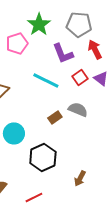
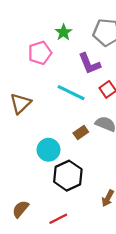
green star: (39, 24) -> (64, 32), size x0.7
cyan circle: (14, 133) -> (48, 150), moved

